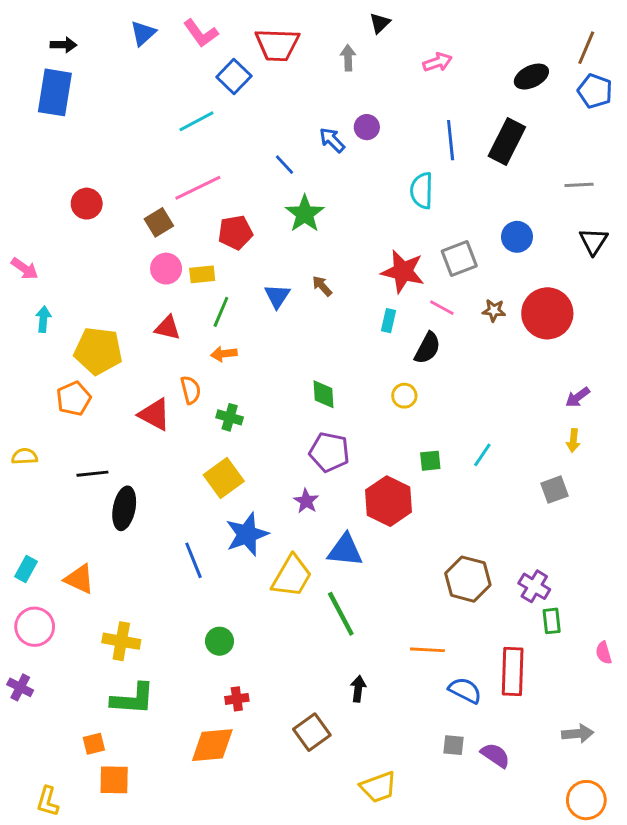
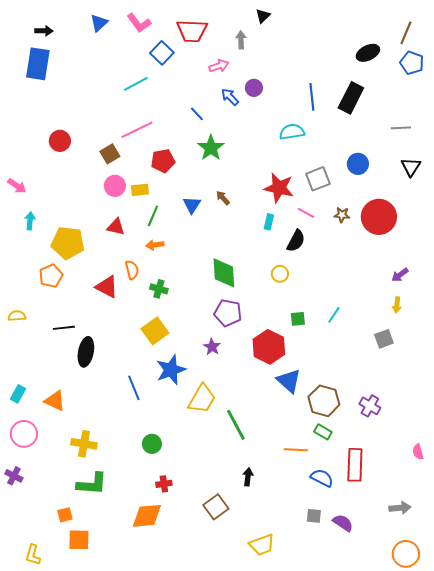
pink arrow: (438, 62) -> (219, 66), moved
cyan semicircle: (422, 191) -> (292, 132), turned 80
green diamond: (323, 394) -> (224, 273), size x1.5
blue triangle: (345, 550) -> (289, 381), moved, turned 36
green rectangle: (552, 621) -> (323, 432), moved, turned -54

